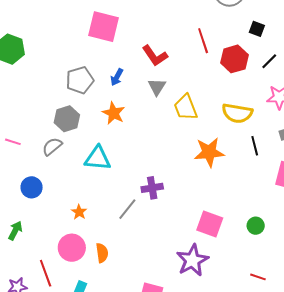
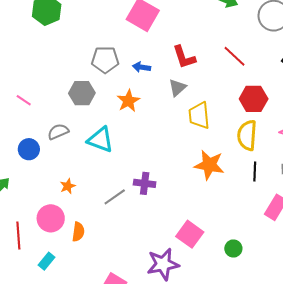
red line: (203, 41) -> (234, 56), turned -45
red hexagon: (234, 59) -> (254, 99), moved
blue arrow: (117, 77) -> (142, 67), turned 54
yellow semicircle: (237, 113) -> (247, 135), turned 68
gray semicircle: (52, 146) -> (58, 132), moved

